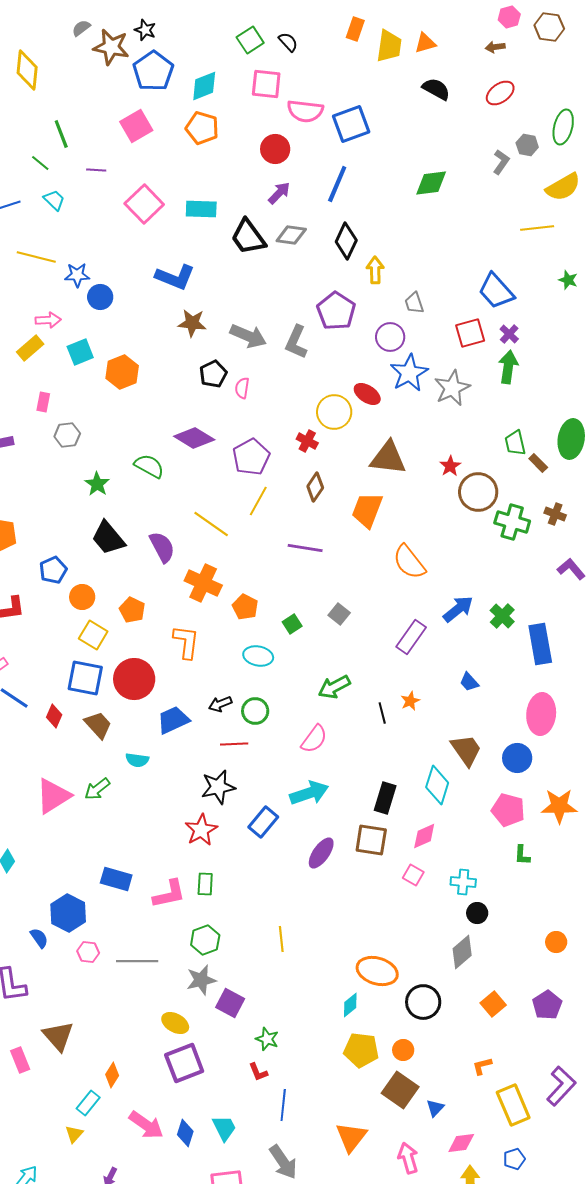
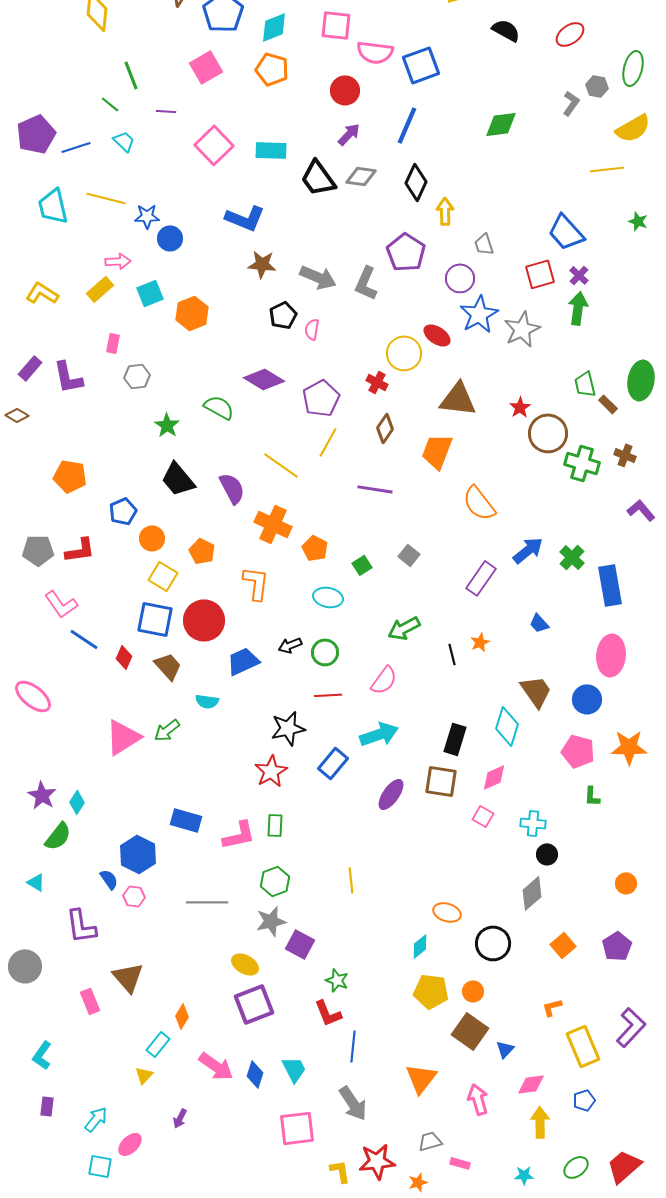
red line: (234, 744) -> (328, 695), moved
pink hexagon: (88, 952) -> (134, 896), moved
orange ellipse: (377, 971) -> (447, 912), size x0.7
red L-shape: (258, 1072) -> (328, 1013), size x1.4

